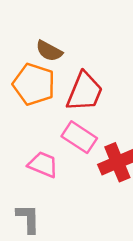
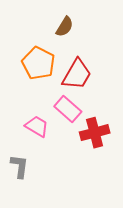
brown semicircle: (49, 51) -> (65, 27), moved, turned -95

